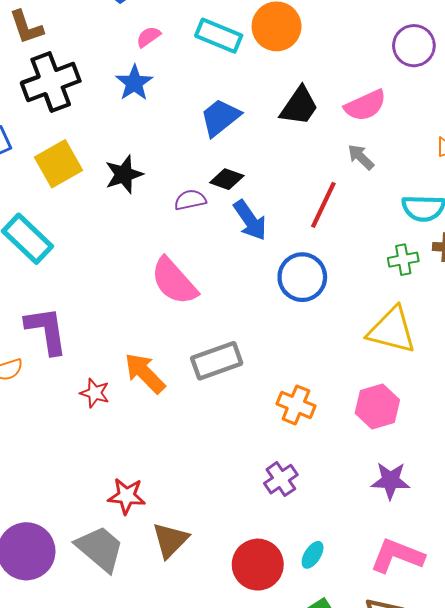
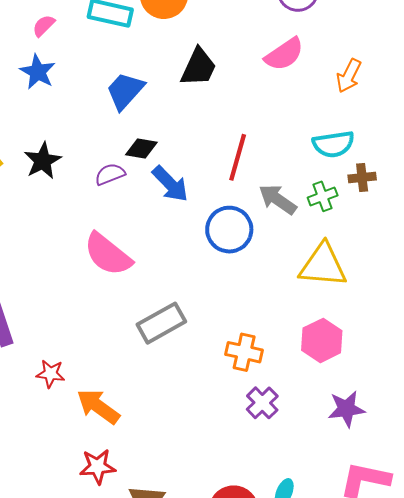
pink semicircle: (365, 105) -> (284, 54), moved
gray arrow: (361, 157) -> (278, 199), moved, size x1.4
orange arrow: (145, 373) -> (98, 407), moved
purple cross: (281, 479) -> (262, 403), moved

